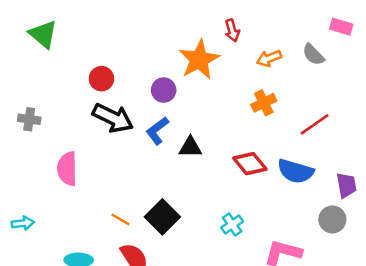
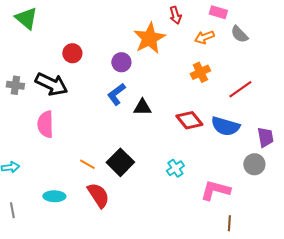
pink rectangle: (341, 27) -> (218, 12), moved
black arrow: (113, 118) -> (51, 84), moved

